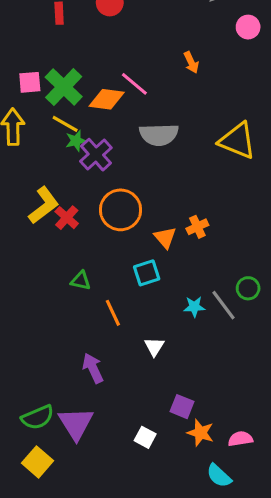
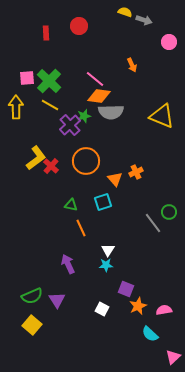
orange diamond: (107, 99) -> (99, 96), moved
green star: (76, 141) -> (84, 116), moved
green triangle: (81, 281) -> (71, 205), moved
cyan star: (194, 307) -> (106, 265), moved
purple triangle: (76, 423) -> (57, 300), size x0.7
orange star: (200, 433) -> (138, 306), turned 30

